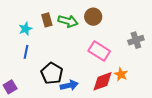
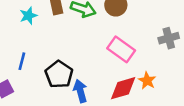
blue line: (26, 52) -> (22, 61), moved
blue arrow: (69, 85) -> (80, 91), turned -96

